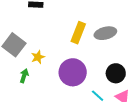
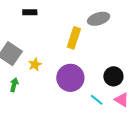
gray ellipse: (105, 33) -> (99, 19), moved
green arrow: (24, 76) -> (14, 85), moved

